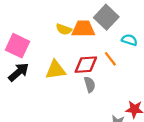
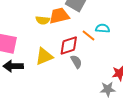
cyan semicircle: (129, 40) -> (103, 28), moved
black arrow: (19, 72) -> (13, 66), turned -126

